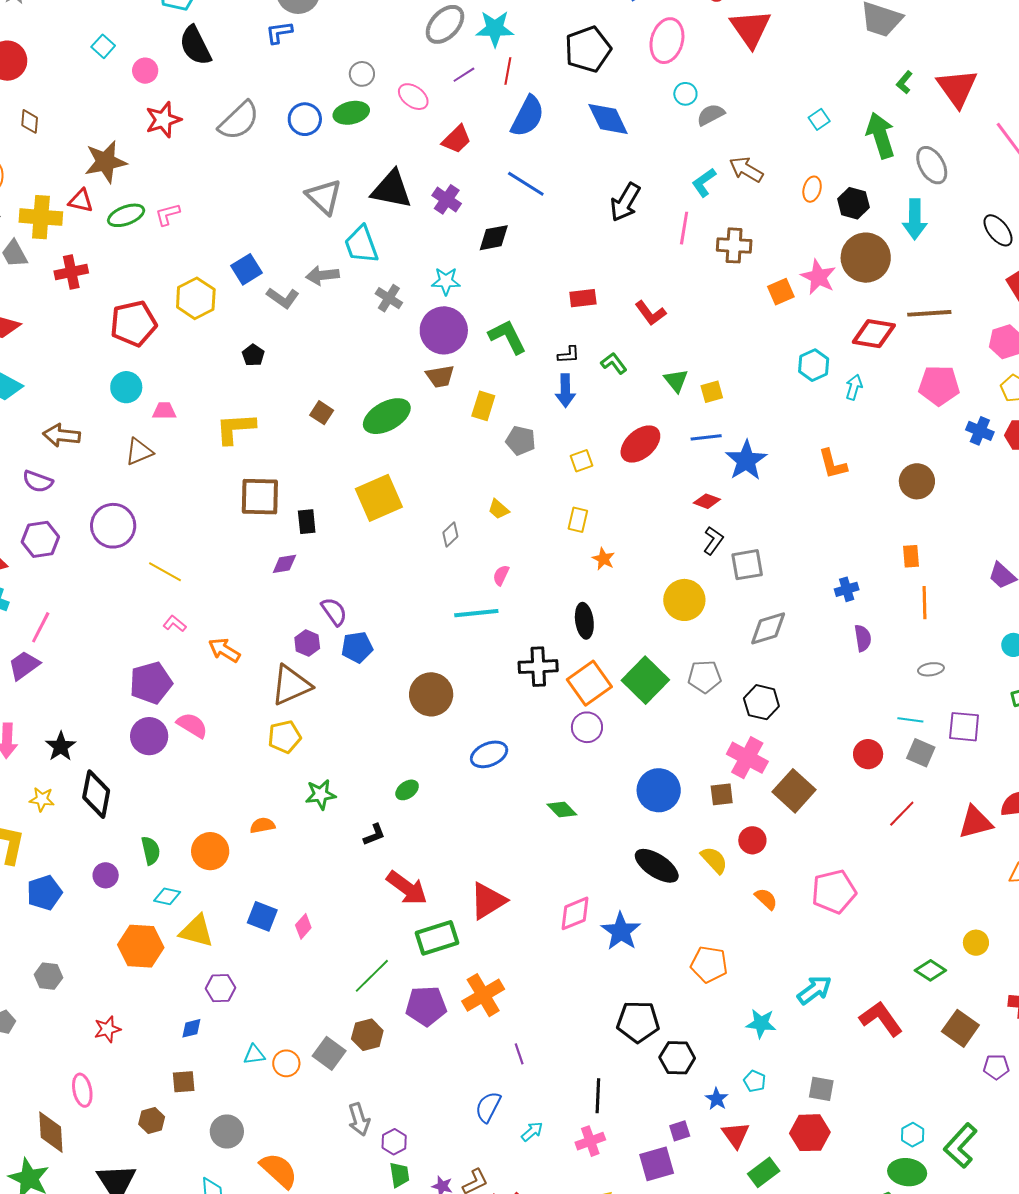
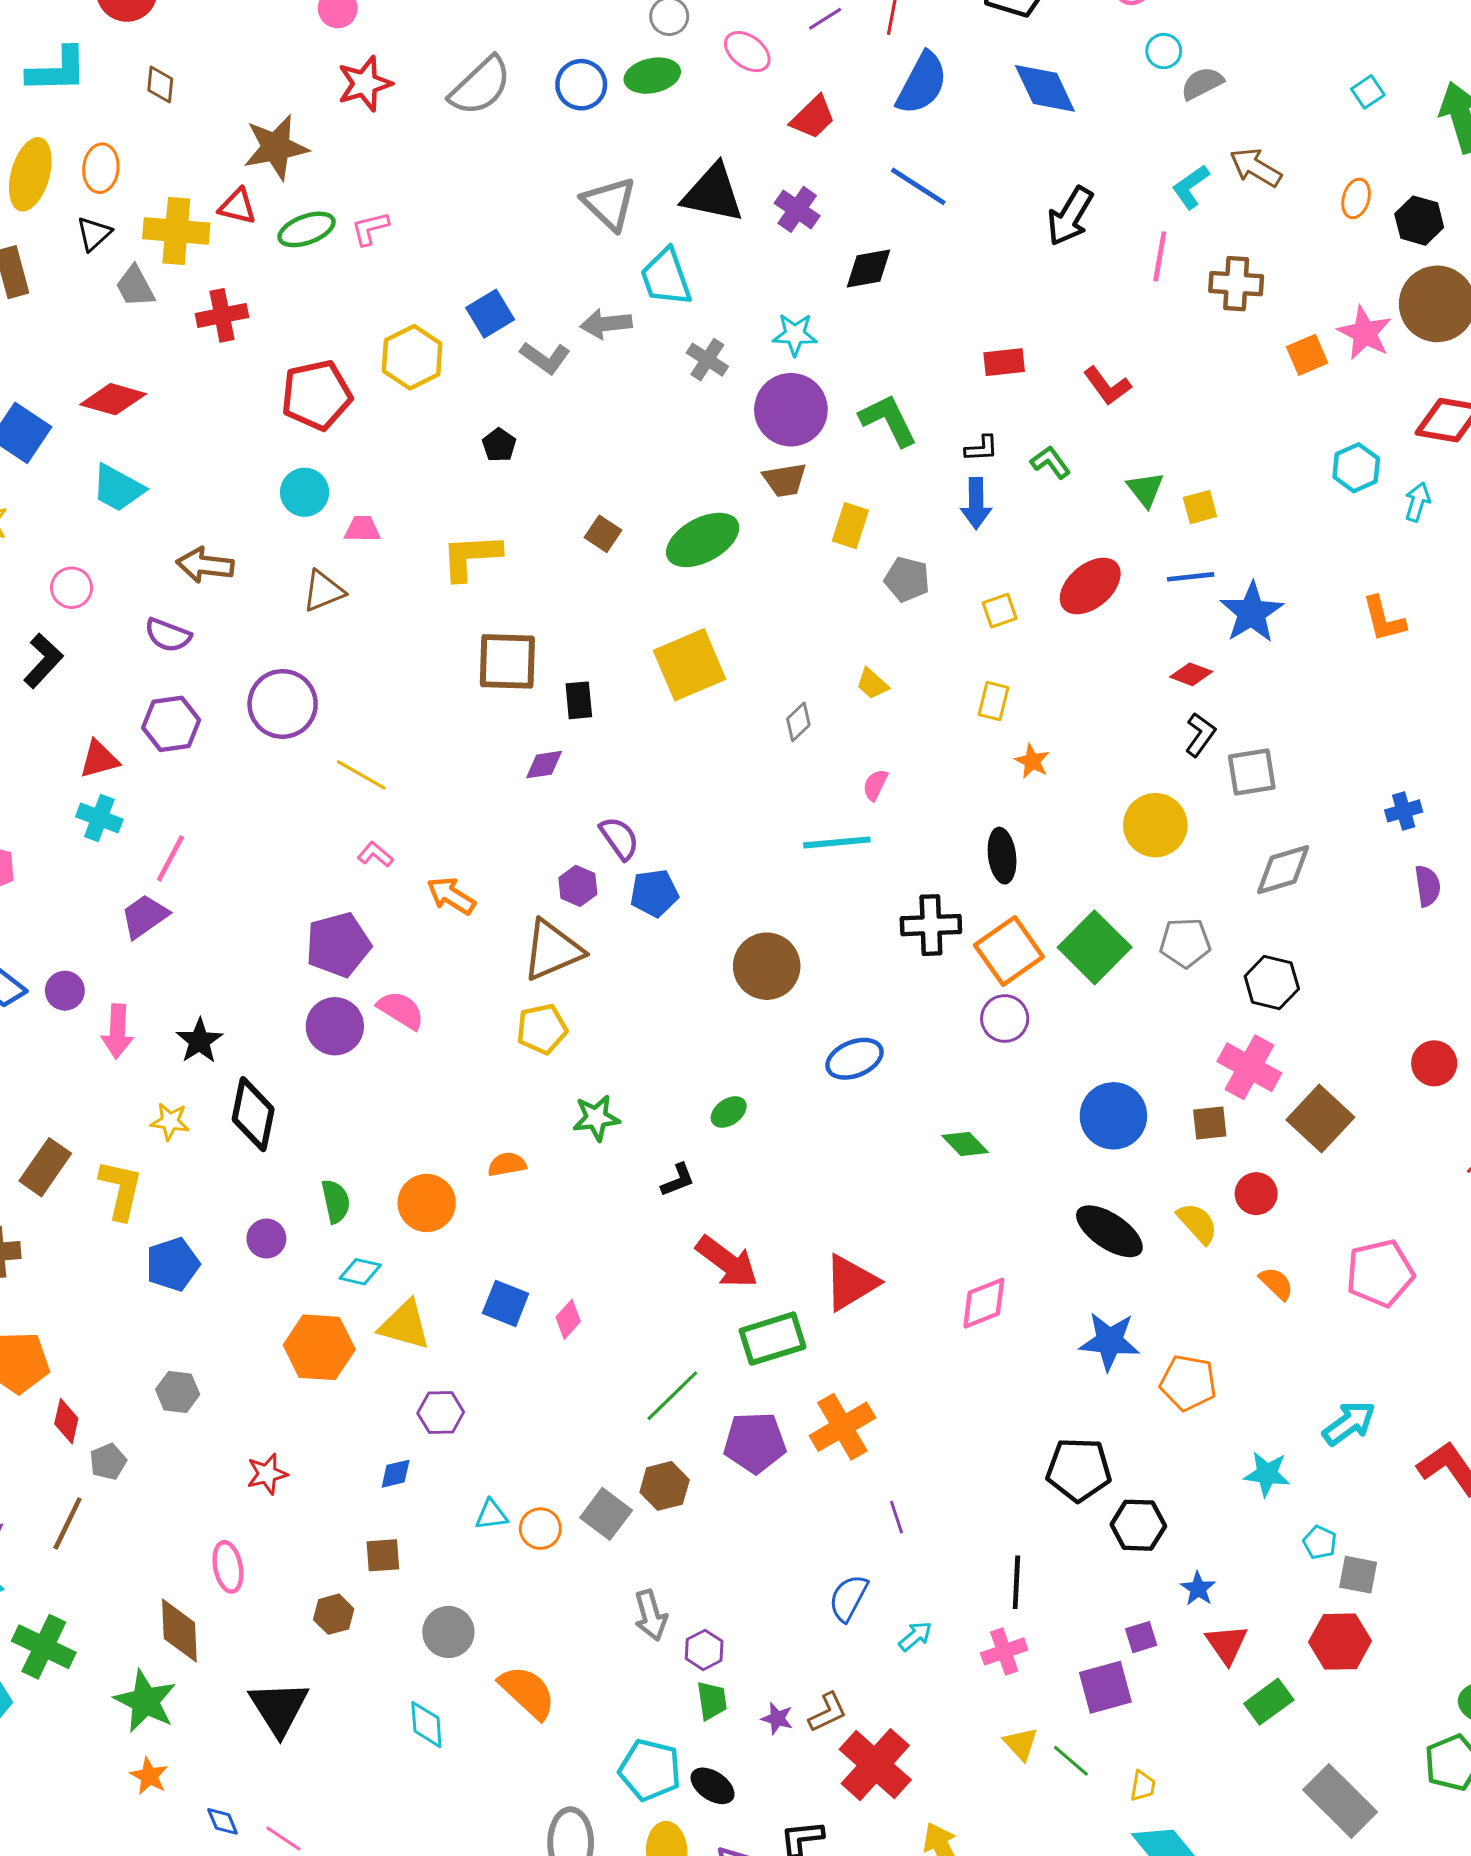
blue star: (621, 931) -> (1109, 1341), moved, turned -30
cyan pentagon: (755, 1081) -> (1320, 1542), moved

